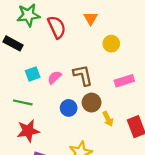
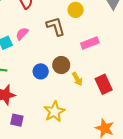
brown L-shape: (83, 75) -> (56, 26), moved
pink semicircle: (54, 77) -> (22, 34), moved

